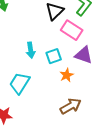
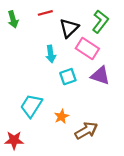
cyan arrow: (31, 50) -> (51, 54), moved
orange star: (67, 75) -> (61, 116), moved

